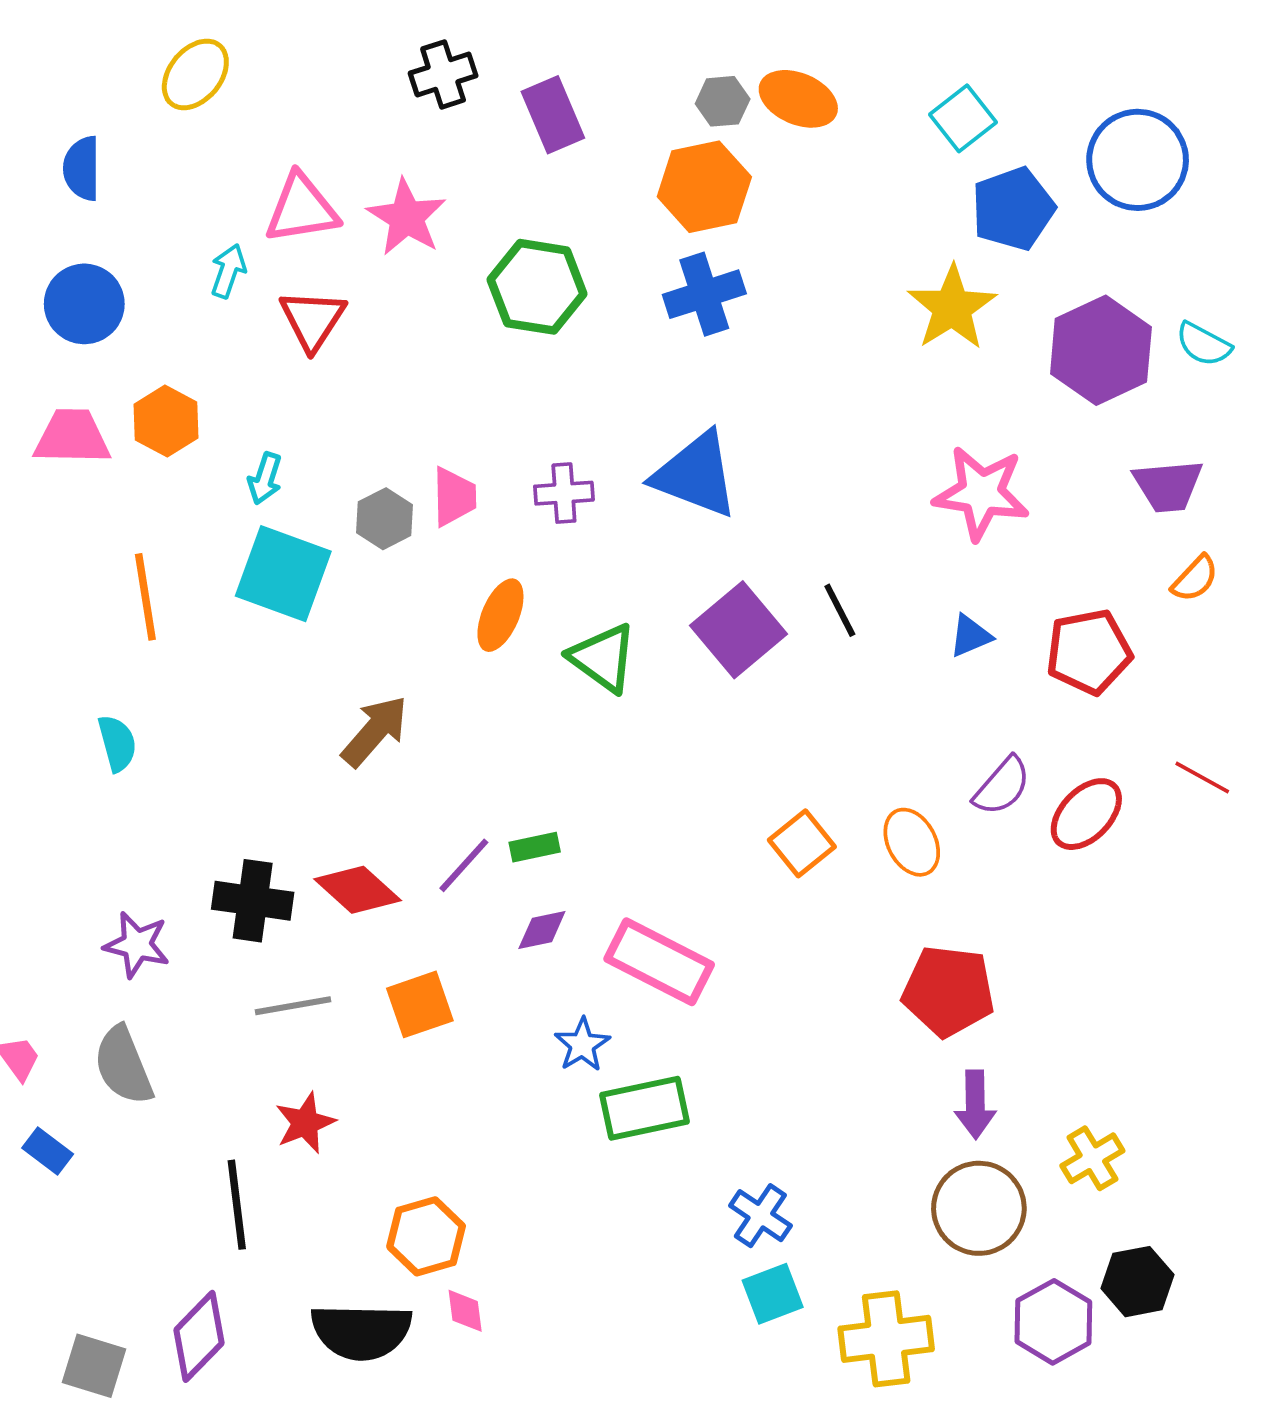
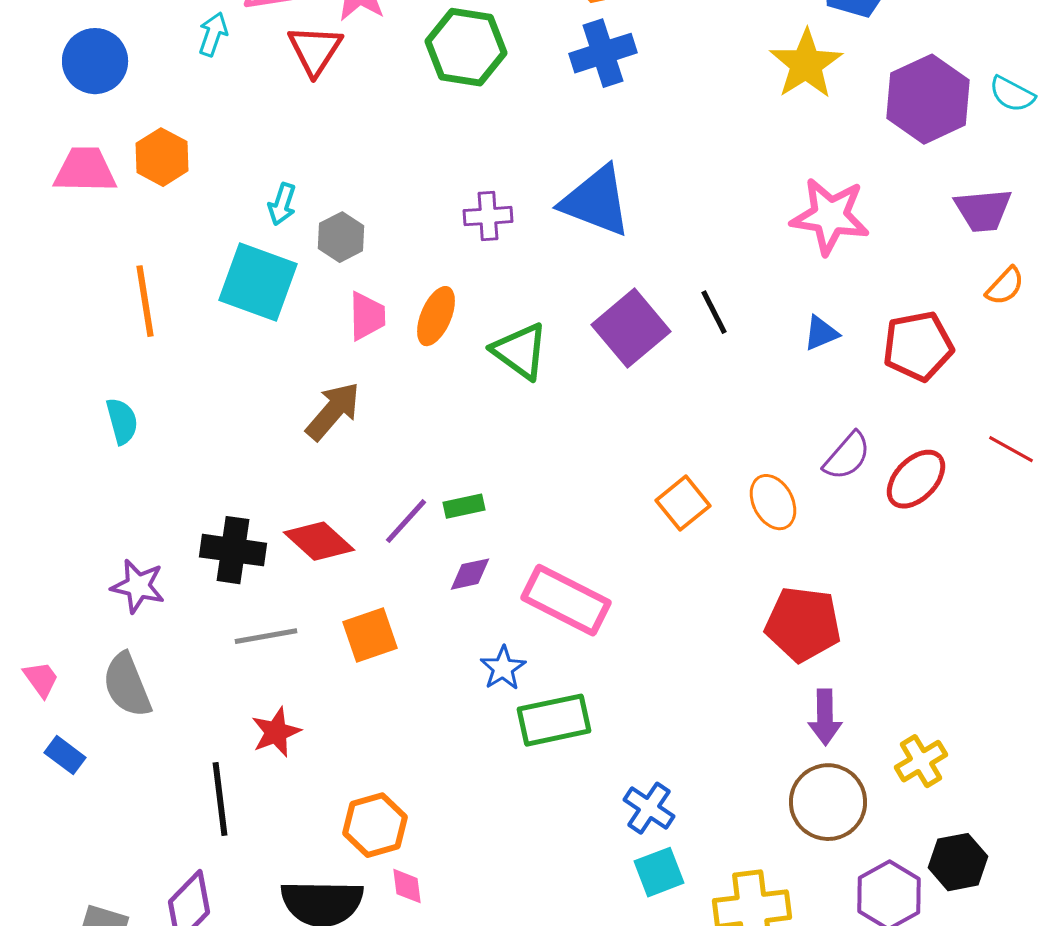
red triangle: (313, 320) -> (315, 50), moved
cyan arrow: (265, 478) -> (282, 204), moved
pink trapezoid: (454, 497) -> (367, 316), moved

